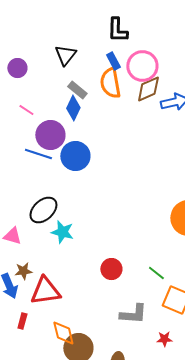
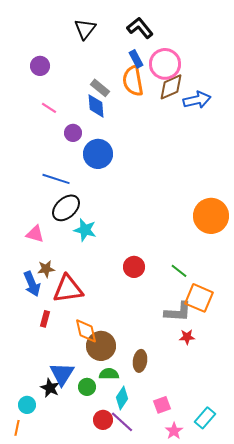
black L-shape: (117, 30) -> (140, 28), turned 140
black triangle: (65, 55) -> (85, 29), moved
blue diamond: (73, 108) -> (96, 106), turned -30
purple circle: (50, 135) -> (73, 133), size x0.6
blue line: (38, 154) -> (56, 179), moved
gray L-shape: (133, 314) -> (178, 312), moved

